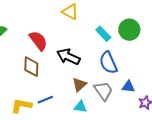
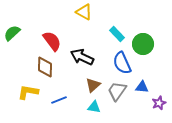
green circle: (129, 30) -> (143, 44), moved
gray trapezoid: (103, 91) -> (117, 91), turned -110
yellow L-shape: (21, 106) -> (28, 92), moved

